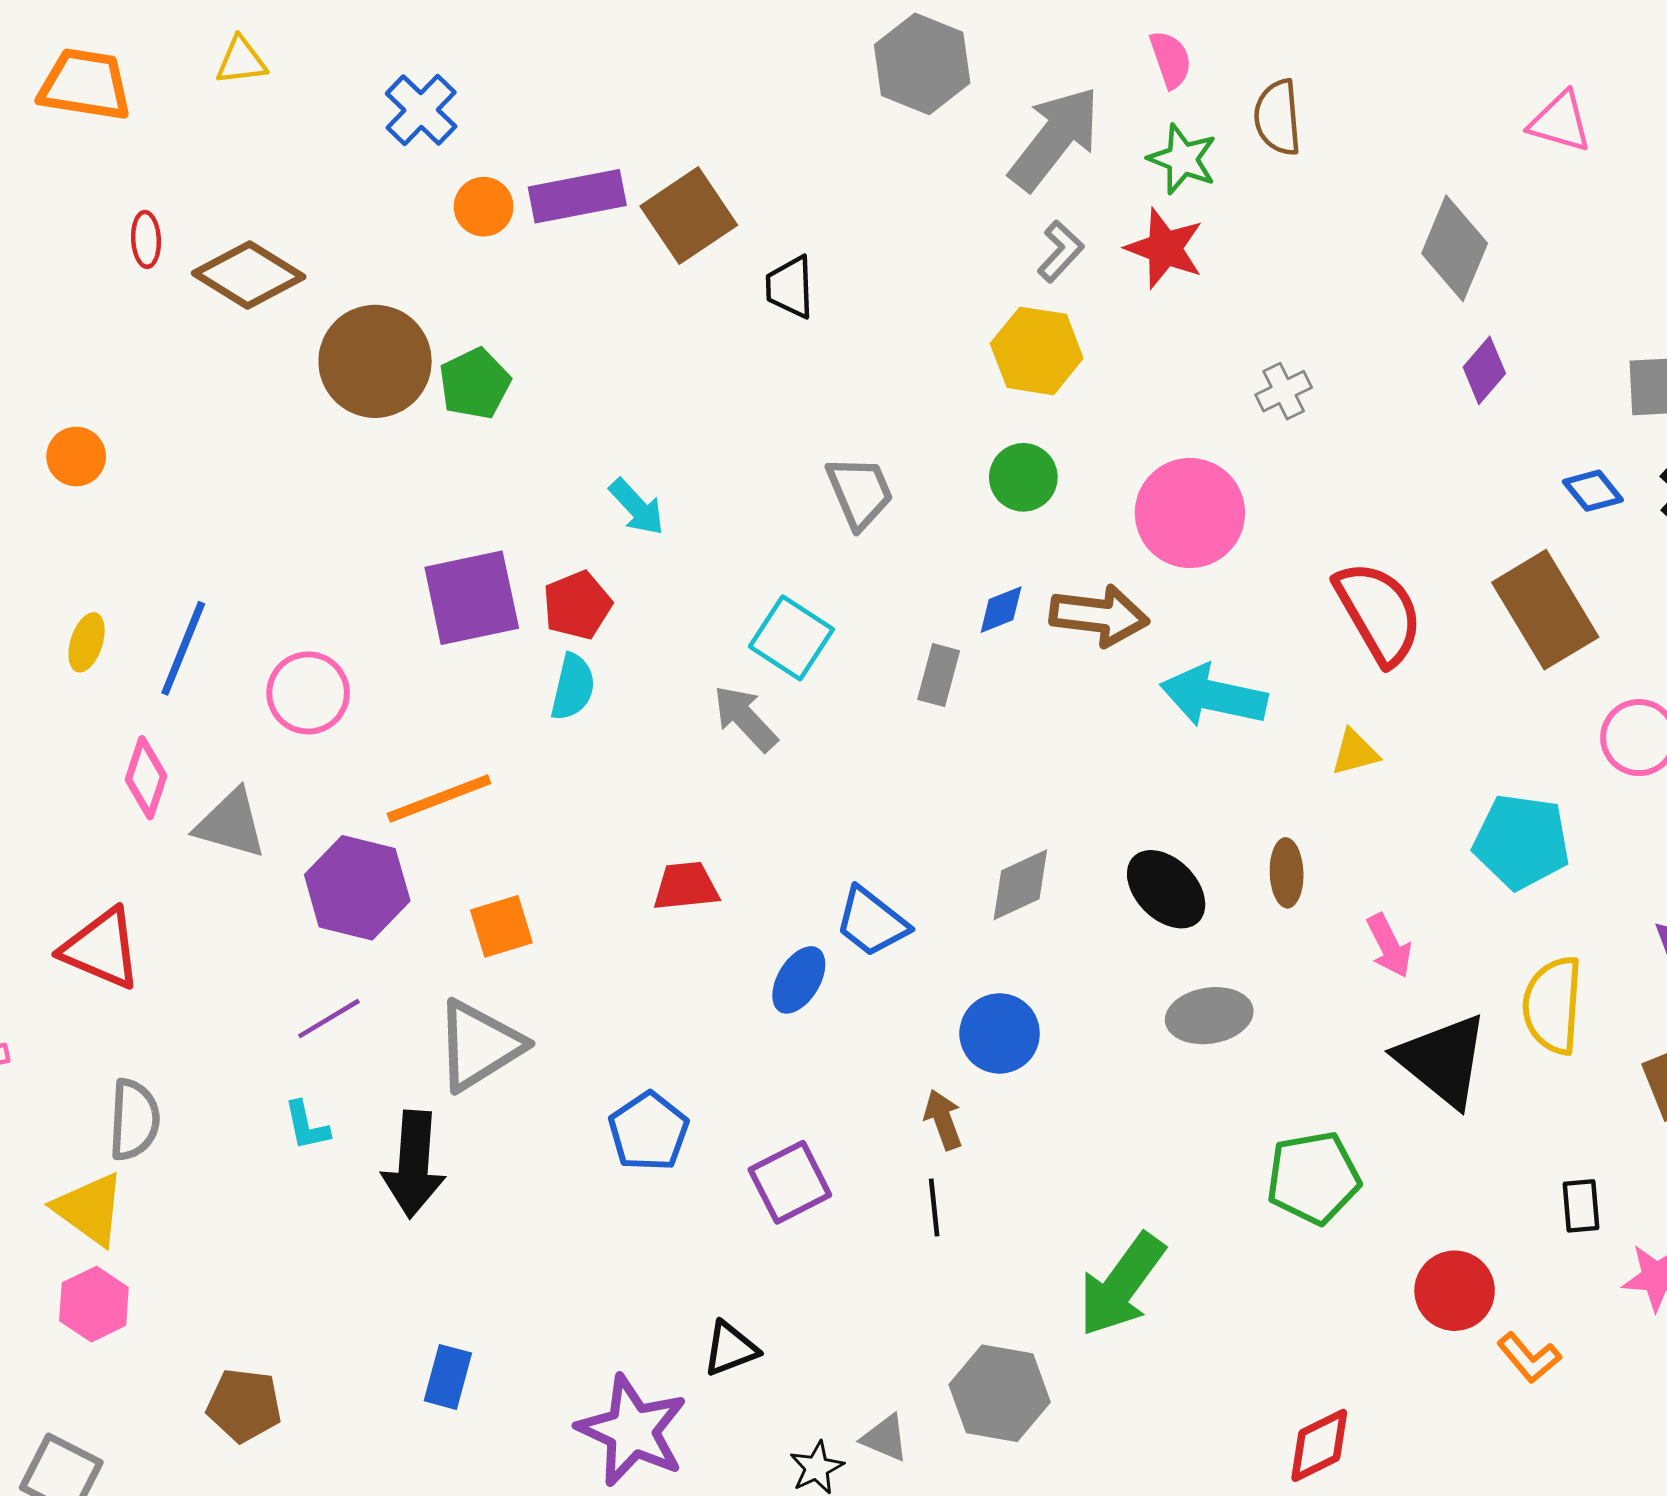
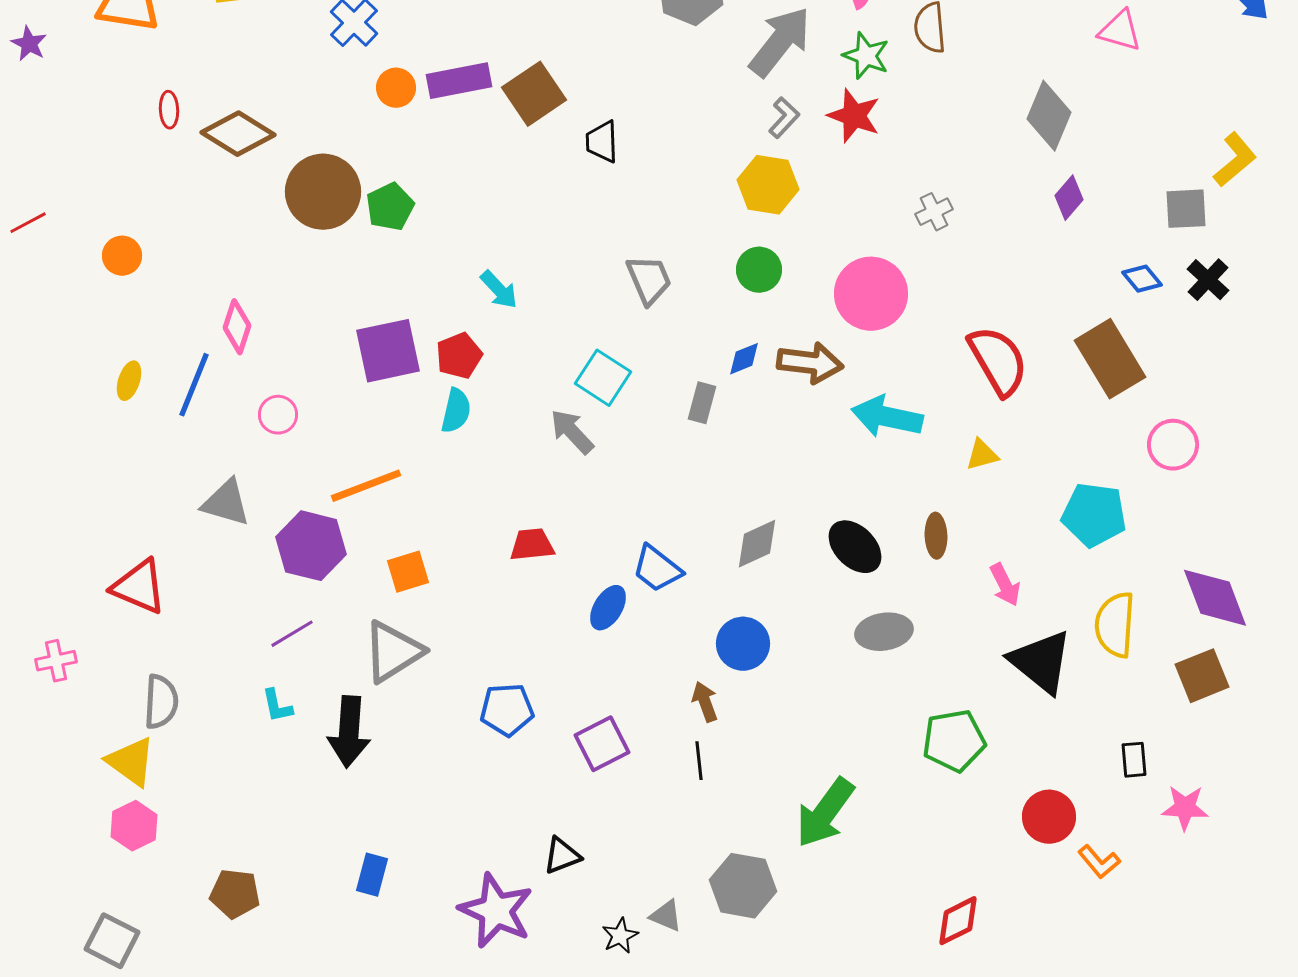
pink circle: (308, 693) -> (278, 415), size x0.7
pink diamond: (146, 778) -> (237, 327), moved
blue pentagon: (649, 1132) -> (507, 710), turned 30

